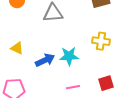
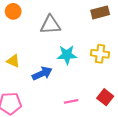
cyan star: (69, 56) -> (67, 55), moved
red square: (106, 83) -> (105, 97), turned -35

